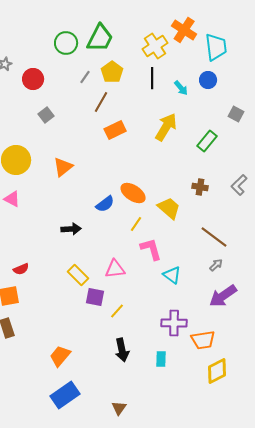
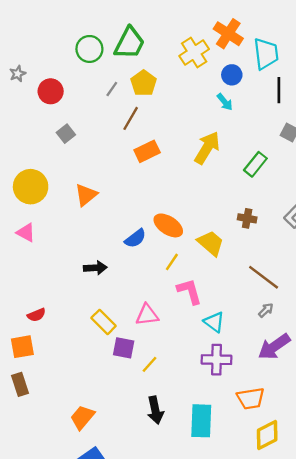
black line: (152, 78) -> (279, 90), moved
blue circle: (208, 80) -> (232, 75), moved
purple cross: (174, 323) -> (217, 360), moved
cyan rectangle: (161, 359) -> (201, 421), size x1.8

